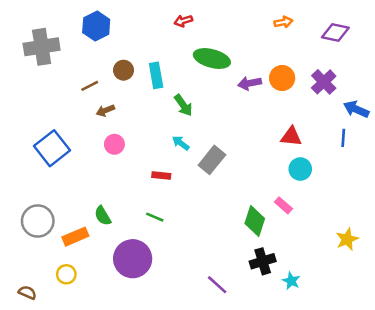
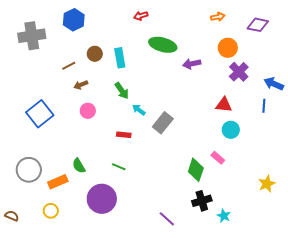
orange circle: (282, 78) -> (228, 48), moved
purple cross: (324, 82) -> (239, 72), moved
green arrow: (183, 105) -> (122, 91), moved
brown semicircle: (27, 293) -> (12, 216), moved

